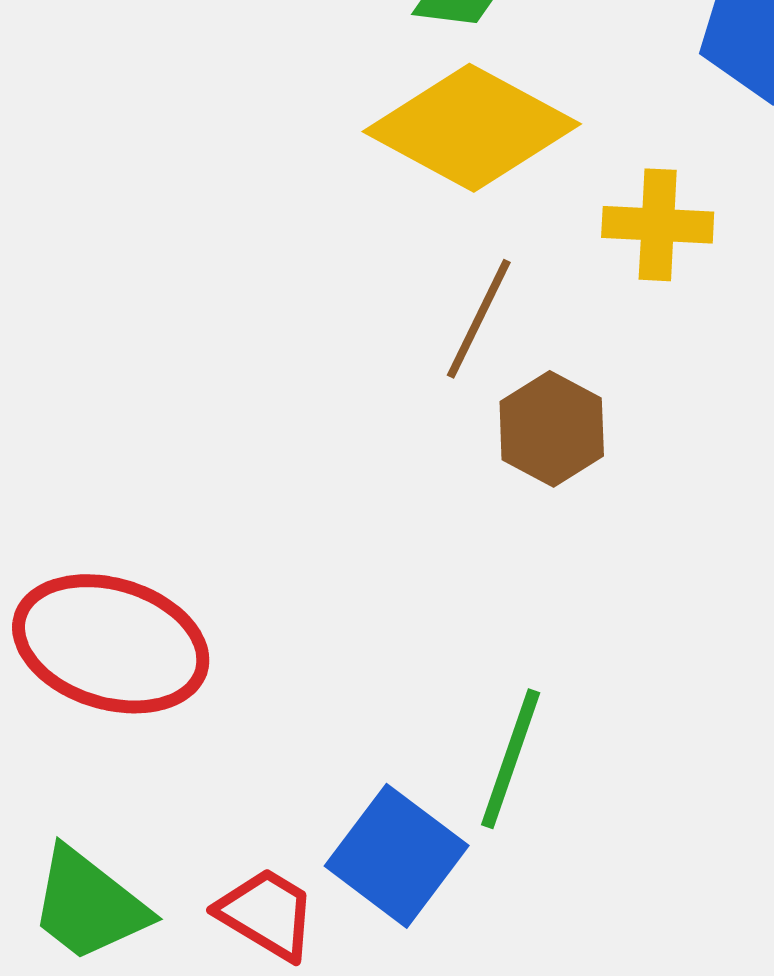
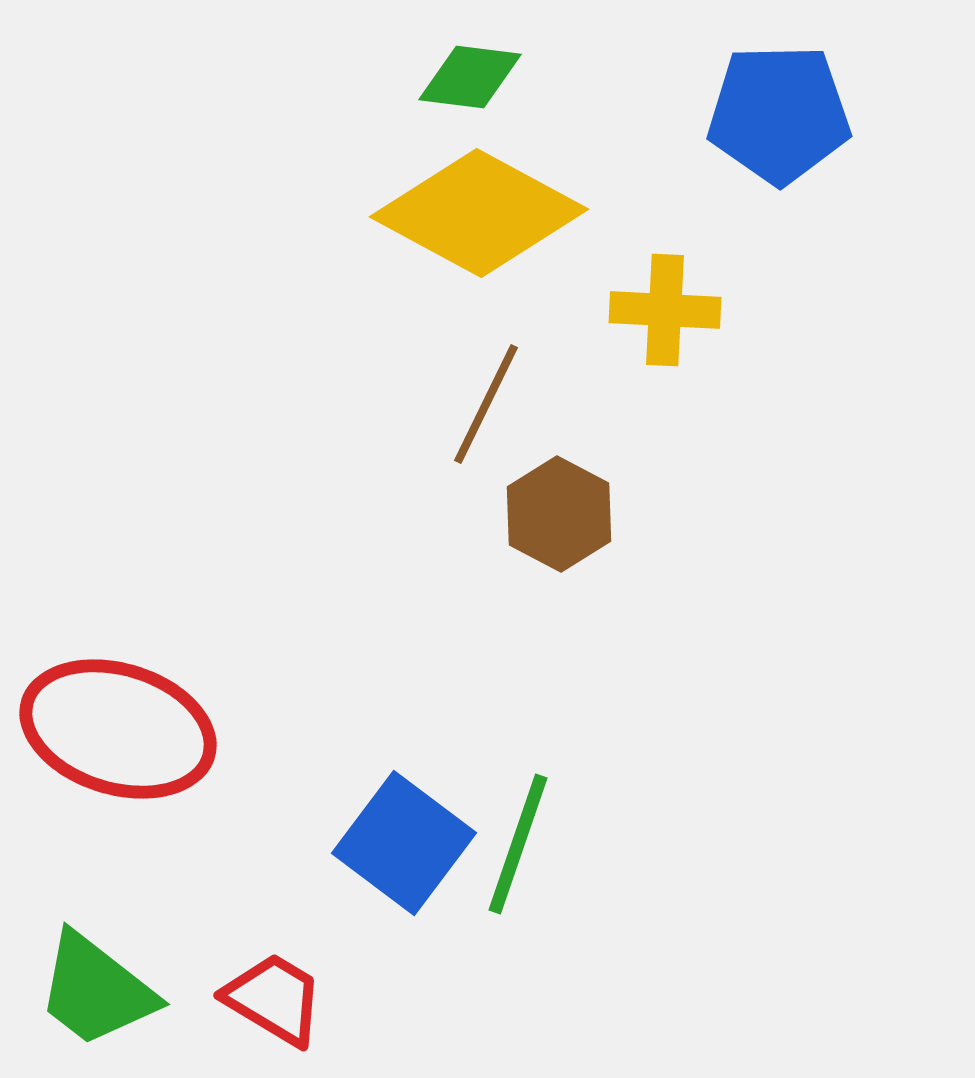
blue square: (397, 856) -> (404, 843), moved

